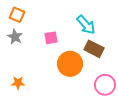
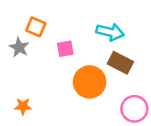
orange square: (17, 15) -> (36, 27), moved
cyan arrow: (86, 25) -> (110, 32), turned -35

